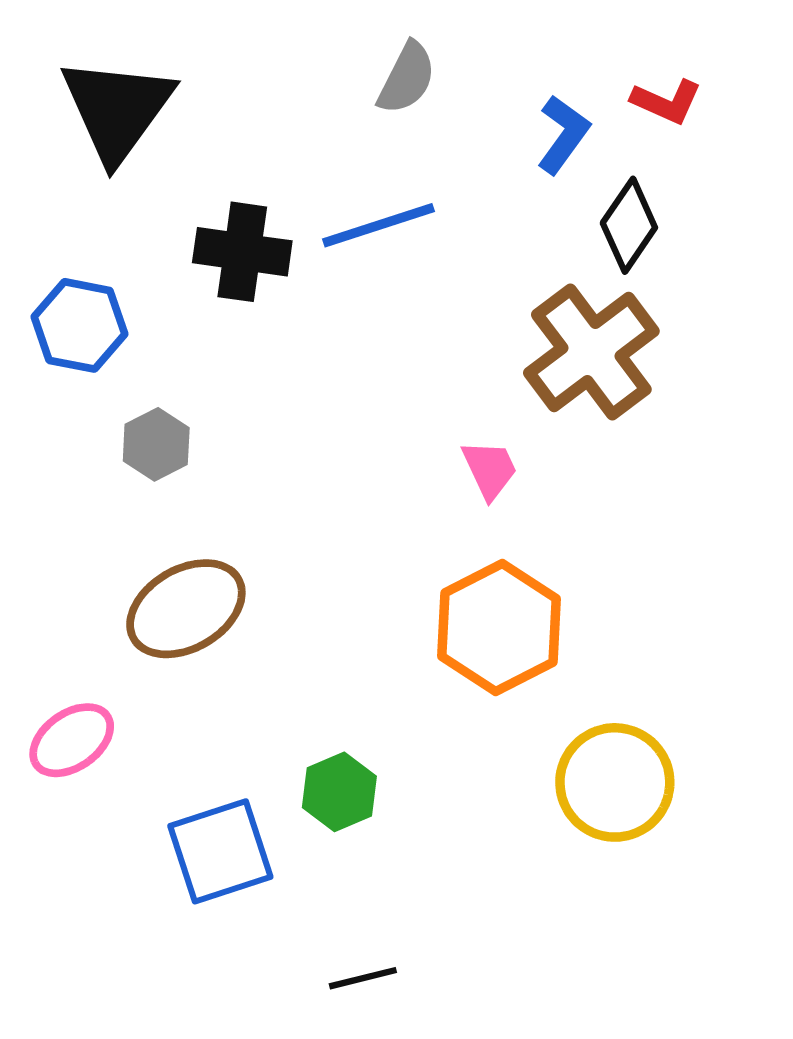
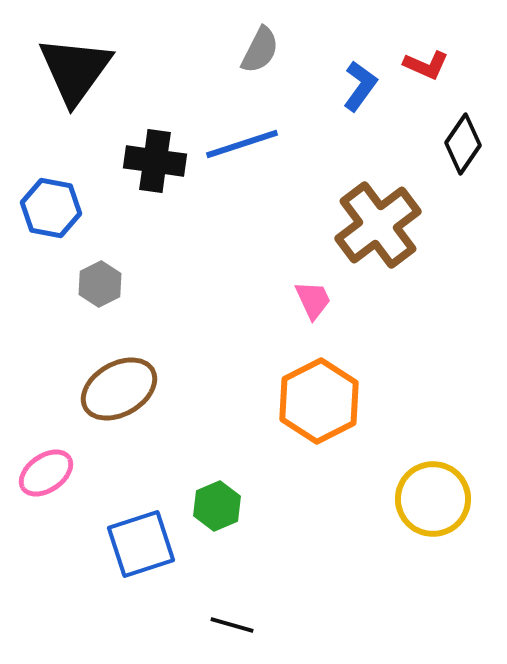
black diamond: (629, 225) -> (463, 144), moved
yellow circle: (615, 782) -> (433, 499), moved
black line: (363, 978) -> (232, 625), turned 30

